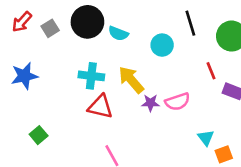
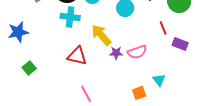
cyan cross: (91, 76) -> (70, 17), moved
green square: (39, 135) -> (29, 68), moved
orange square: (224, 154) -> (139, 93), moved

